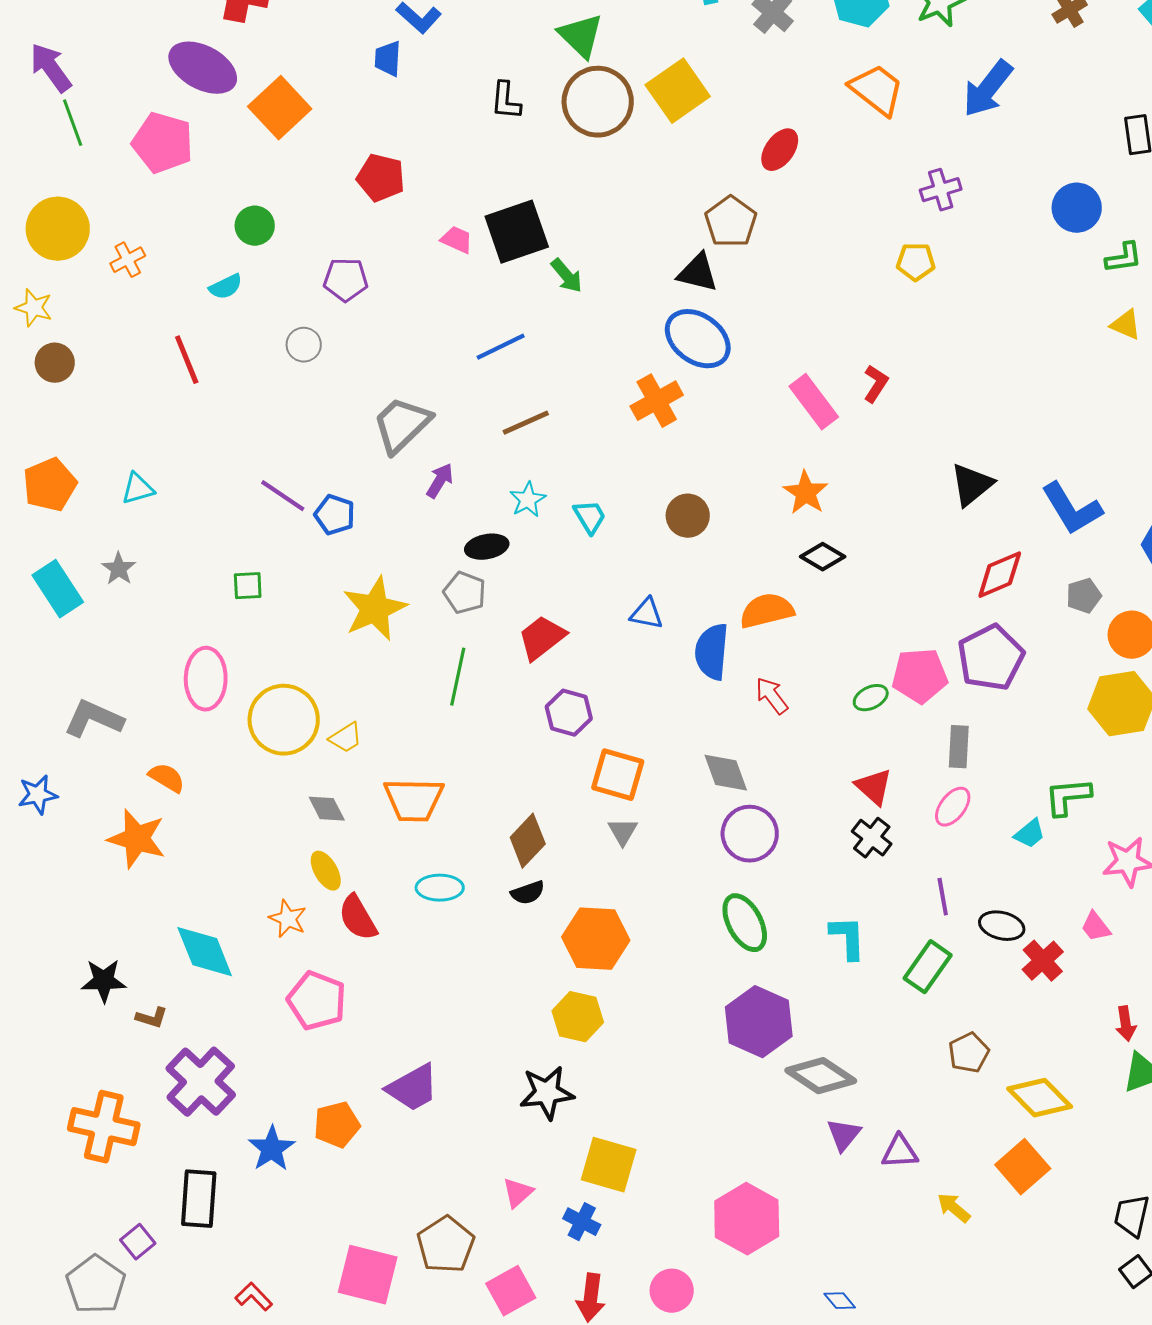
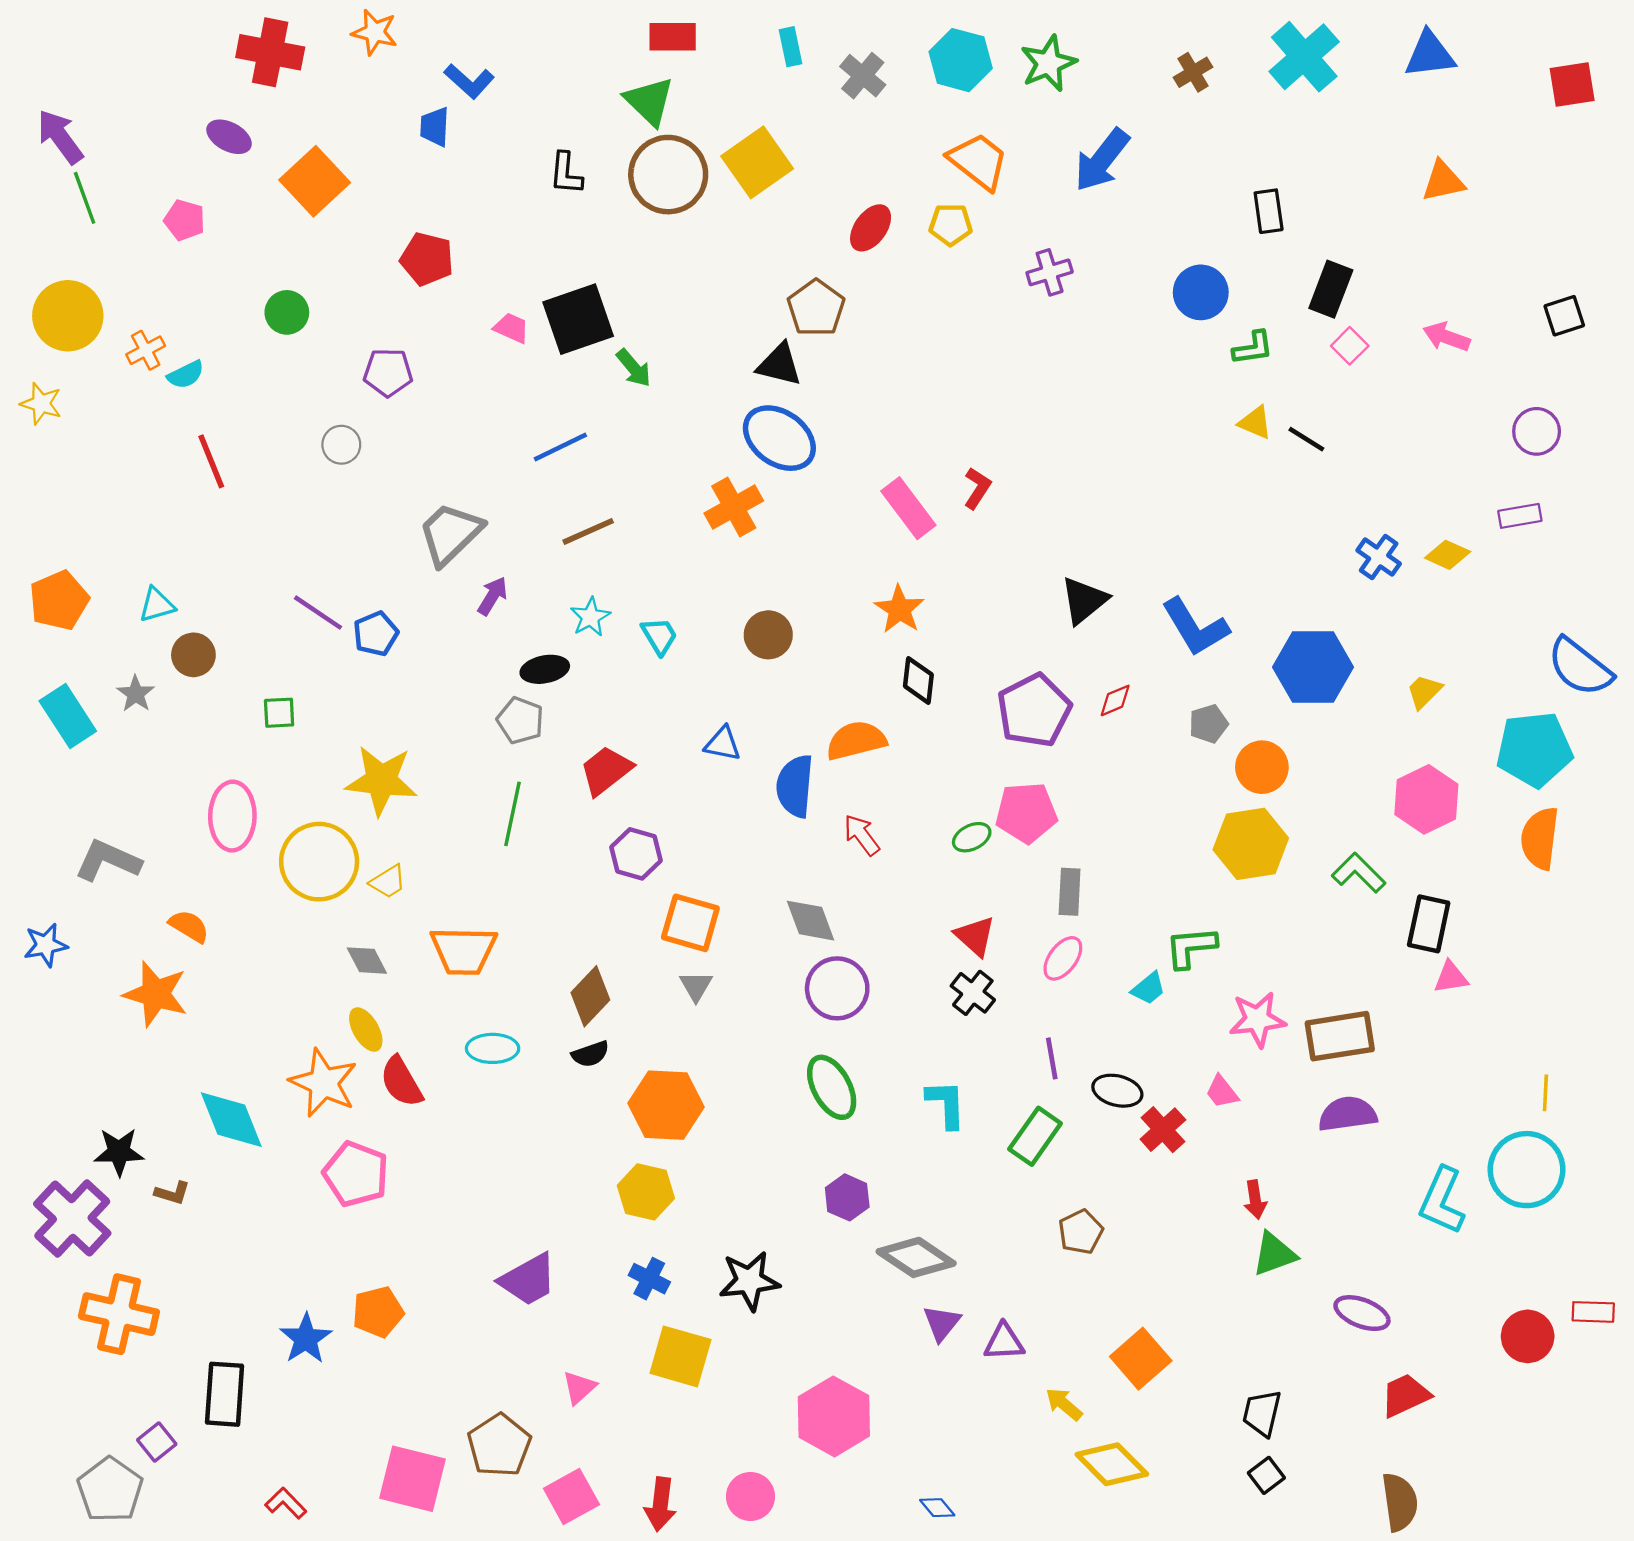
purple ellipse: (203, 68) -> (229, 137), size x0.6
pink pentagon: (163, 143) -> (185, 220), size x0.6
yellow pentagon: (916, 262) -> (951, 225), moved
cyan semicircle: (226, 287) -> (186, 375), moved
brown circle: (55, 363) -> (193, 655), moved
blue pentagon: (335, 515) -> (376, 634), turned 30
black diamond: (823, 557) -> (918, 680), turned 66
red diamond: (1000, 575) -> (1115, 700), size x0.6
yellow star: (375, 609) -> (381, 780), moved, turned 30
purple pentagon: (991, 658) -> (1034, 710), moved
orange star: (288, 919) -> (324, 1083), size x1.6
purple hexagon: (759, 1022) -> (847, 1197), size x0.6
purple cross: (201, 1082) -> (72, 1219), moved
purple trapezoid: (413, 1088) -> (528, 1280), moved
black star: (547, 1093) -> (749, 1281), moved
yellow diamond: (1040, 1098) -> (1112, 1464), moved
blue cross: (582, 1222) -> (649, 1279), moved

